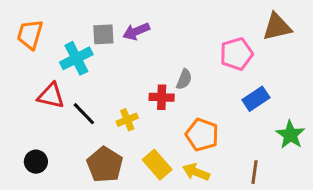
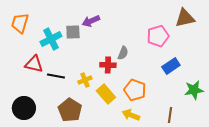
gray square: (103, 34) -> (73, 32), moved
black line: (84, 114) -> (56, 76), turned -36
green star: (290, 135) -> (194, 90), turned 30
black circle: (36, 162) -> (24, 108), size x1.5
yellow rectangle: (157, 165) -> (106, 94), moved

